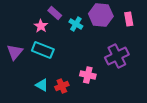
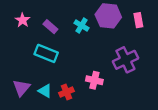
purple rectangle: (55, 13) -> (50, 27), moved
pink star: (41, 26) -> (23, 20), moved
purple triangle: (15, 52) -> (21, 88), moved

